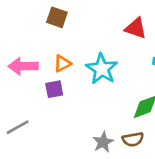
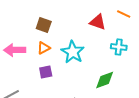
brown square: (57, 17) -> (44, 25), moved
purple square: (54, 89) -> (46, 72), moved

